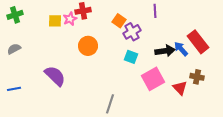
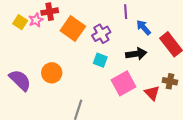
yellow square: (55, 21) -> (20, 22), turned 32
orange square: (119, 21) -> (73, 28), moved, size x1.6
orange circle: (88, 46) -> (52, 73), moved
blue arrow: (181, 49) -> (144, 27), moved

